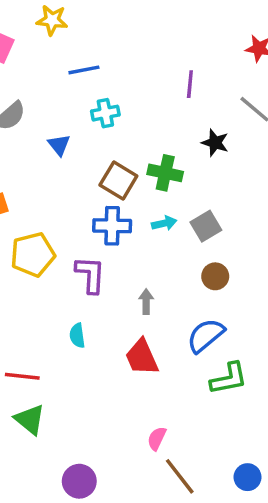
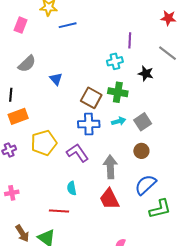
blue line: (84, 70) -> (68, 25), moved
cyan cross: (105, 113) -> (115, 61), moved
purple L-shape: (90, 275) -> (77, 153), turned -35
brown circle: (215, 276) -> (141, 151), moved
gray arrow: (146, 302) -> (110, 167), size x1.6
red line: (22, 376) -> (59, 211), moved

